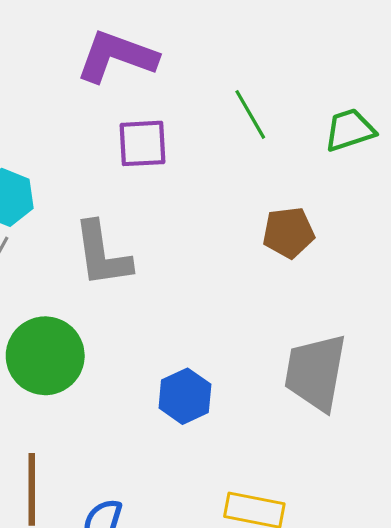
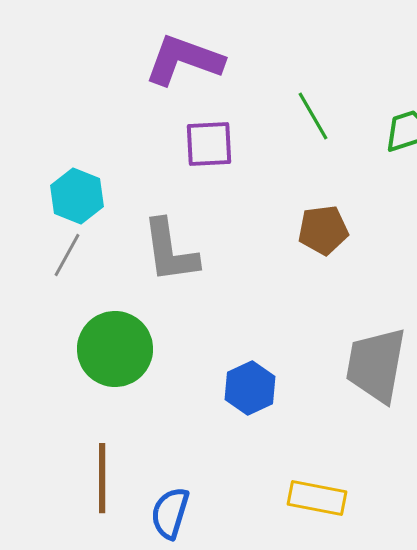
brown pentagon: (289, 233) -> (323, 230), moved

